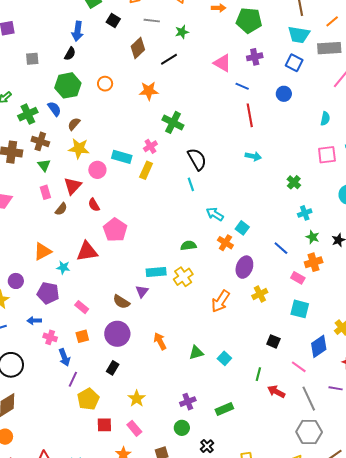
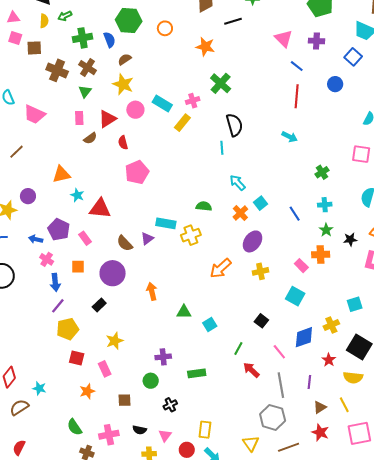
blue line: (281, 248) -> (295, 214), moved
red triangle: (87, 251) -> (100, 209), moved
purple pentagon: (48, 293) -> (59, 229), moved
purple line: (336, 388) -> (309, 382), turned 72

